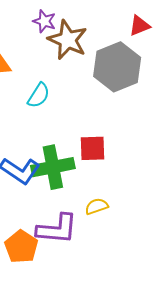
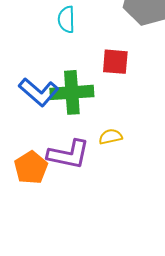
cyan semicircle: (39, 95) -> (66, 19), turned 140
red square: (93, 148) -> (115, 62), moved

